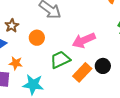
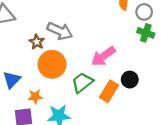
brown star: (12, 26) -> (37, 42), moved
orange circle: (37, 38) -> (52, 64), size x1.6

